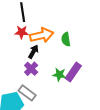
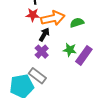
green semicircle: (66, 39) -> (77, 23), turned 80
green star: (59, 75) -> (70, 50), moved

